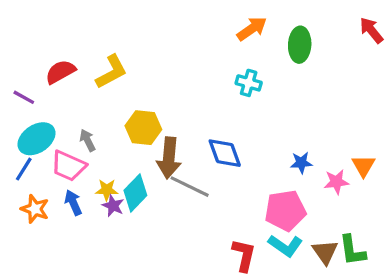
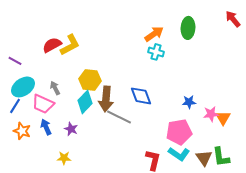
orange arrow: (252, 29) -> (154, 34), moved
red semicircle: (60, 72) -> (52, 45), moved
orange triangle: (363, 166) -> (223, 118), moved
yellow star: (107, 190) -> (64, 158), moved
cyan diamond: (135, 193) -> (85, 102), moved

